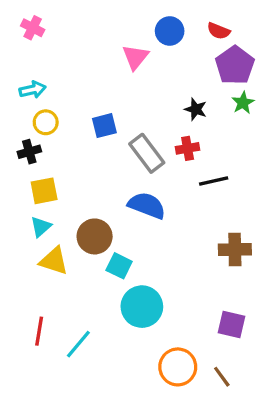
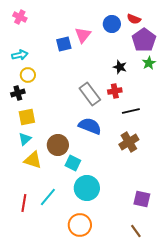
blue circle: (170, 31) -> (112, 24), moved
blue square: (104, 126) -> (64, 44), moved
brown cross: (235, 250) -> (129, 142), moved, turned -30
cyan line: (78, 344) -> (48, 197), moved
orange circle: (178, 367) -> (80, 225), moved

